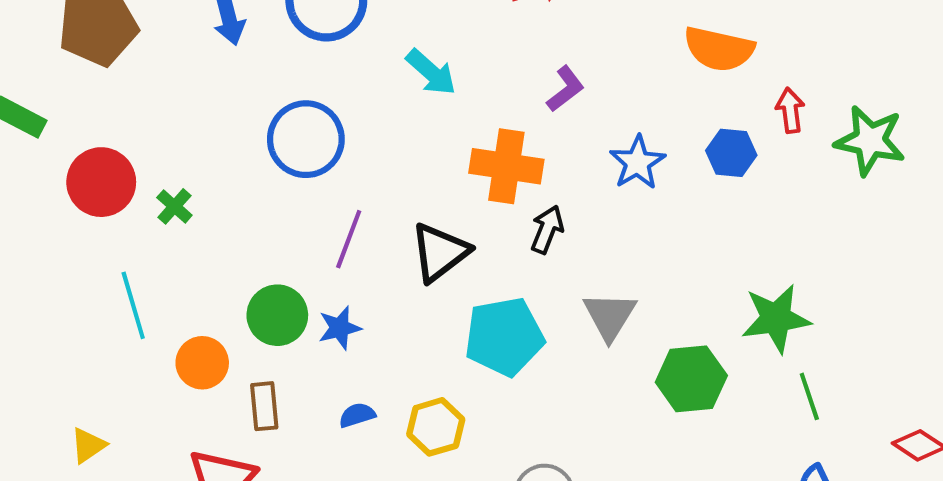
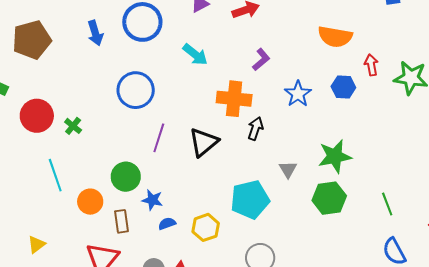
gray triangle: (610, 316) -> (288, 169), size x0.7
green star: (776, 318) -> (335, 156), moved
blue star: (340, 328) -> (152, 200), moved, turned 30
cyan pentagon: (504, 337) -> (250, 200), moved

